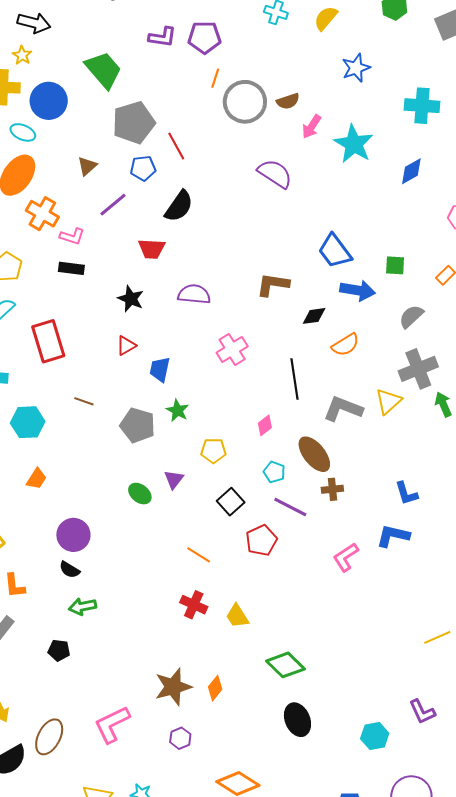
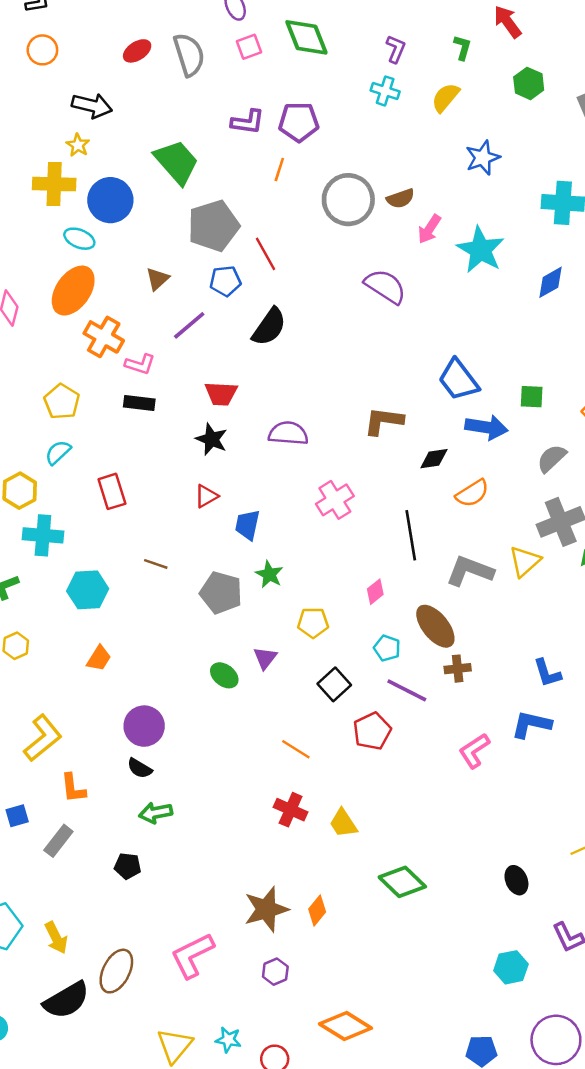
orange line: (215, 78) -> (279, 170), moved
red trapezoid: (152, 249) -> (221, 394), moved
red rectangle: (48, 341) -> (112, 491), size x0.7
black ellipse: (297, 720) -> (516, 880), moved, size x0.7

